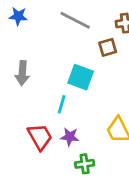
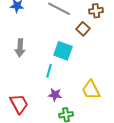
brown square: (108, 47) -> (83, 29), turned -32
red trapezoid: (40, 137) -> (19, 104), moved

